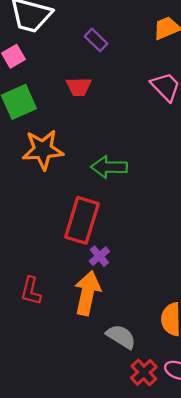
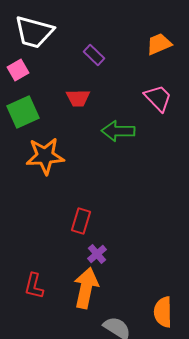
green arrow: (109, 167) -> (118, 131), moved
red rectangle: (82, 220) -> (81, 221), size x0.6

